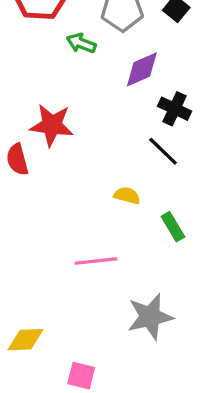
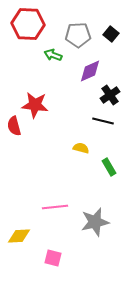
black cross: (175, 109) -> (110, 95), turned 30
black line: (163, 151) -> (103, 121), turned -30
pink line: (96, 261) -> (55, 207), moved

